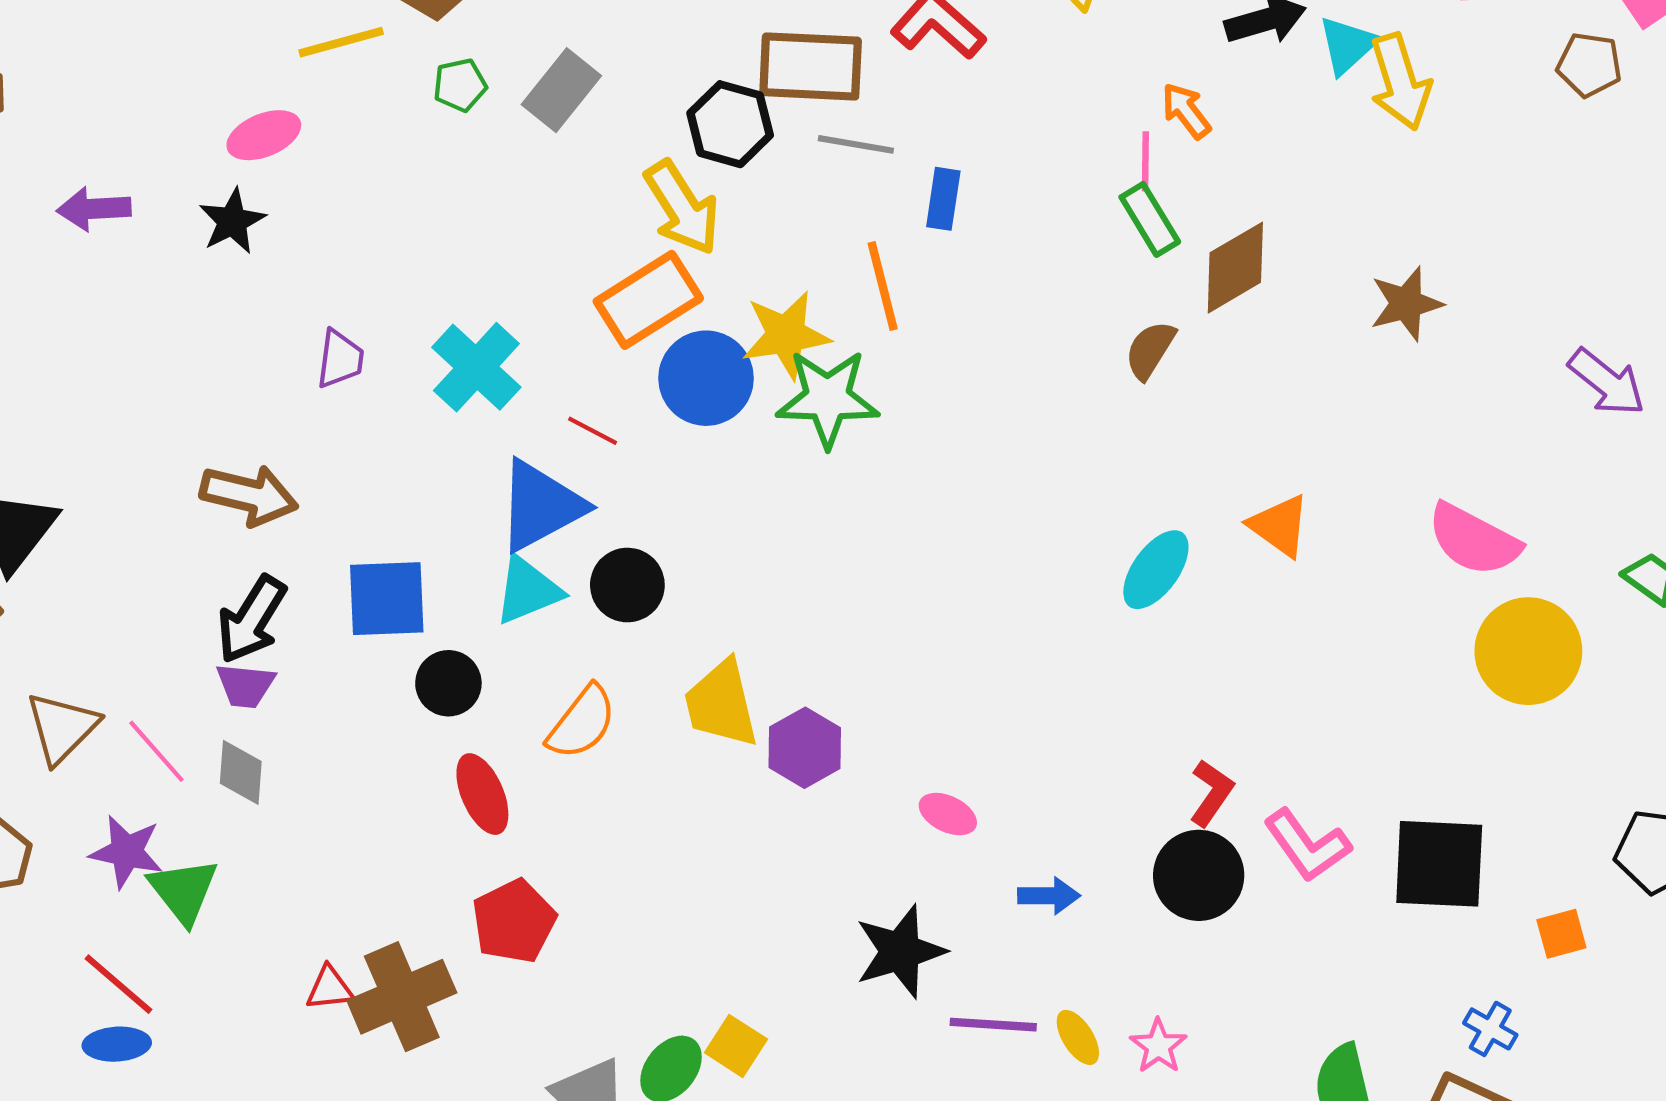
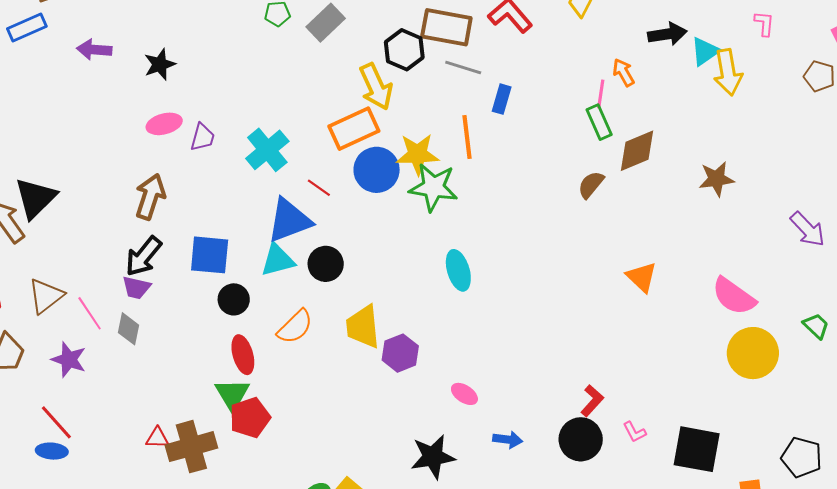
pink ellipse: (264, 135) -> (164, 124), moved
brown arrow: (249, 495) -> (150, 197), turned -93
cyan ellipse: (1156, 570) -> (458, 270), moved, turned -60
pink L-shape: (1307, 845) -> (635, 432), size x0.6
green triangle: (183, 891) -> (232, 394), moved

